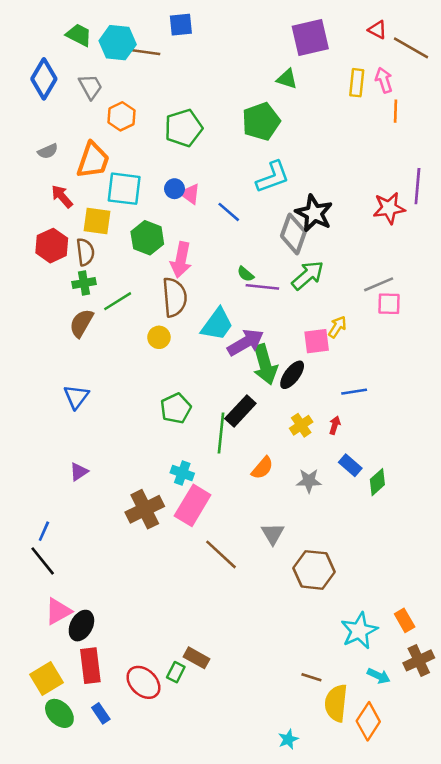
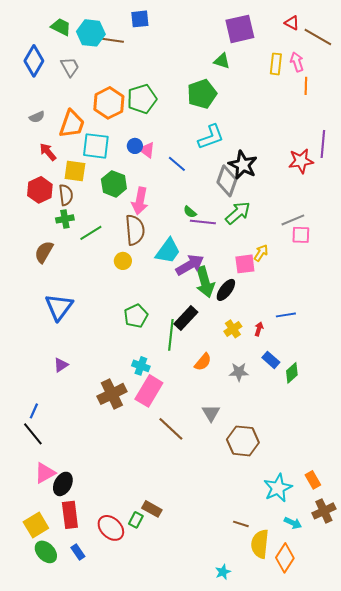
orange hexagon: (121, 116) -> (109, 103), moved, size x1.4
brown semicircle: (81, 323) -> (44, 252), moved
blue line: (354, 392) -> (286, 315), moved
blue triangle: (76, 397) -> (59, 307), size x1.4

